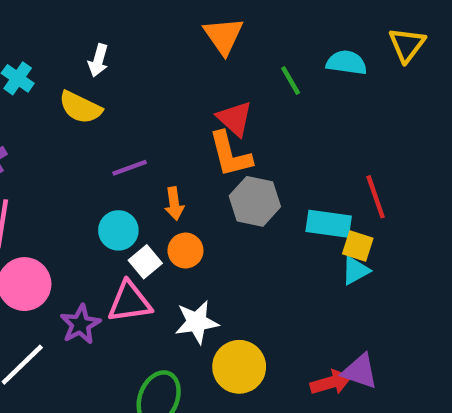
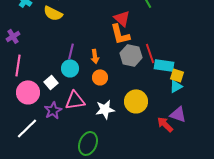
purple line: (130, 168) -> (71, 51), moved, turned -56
red line: (376, 197) -> (150, 53), moved
white square: (145, 262) -> (51, 82), moved
yellow circle: (239, 367) -> (136, 101), moved
purple triangle: (360, 371) -> (178, 114), moved
red arrow: (331, 382) -> (165, 124), moved, turned -120

